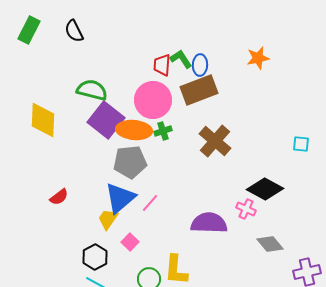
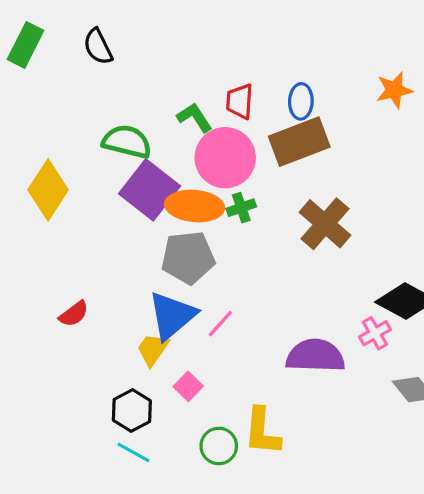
green L-shape: (181, 59) -> (195, 117), moved
yellow diamond: (43, 120) -> (48, 190), turned 30
pink cross: (246, 209) -> (375, 333), turned 36

